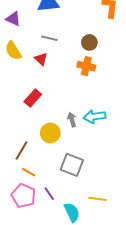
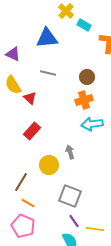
red triangle: (41, 59) -> (30, 98), moved
orange cross: (86, 66) -> (84, 100), turned -30
cyan arrow: (95, 117) -> (92, 124), moved
purple line: (49, 194) -> (74, 221), moved

